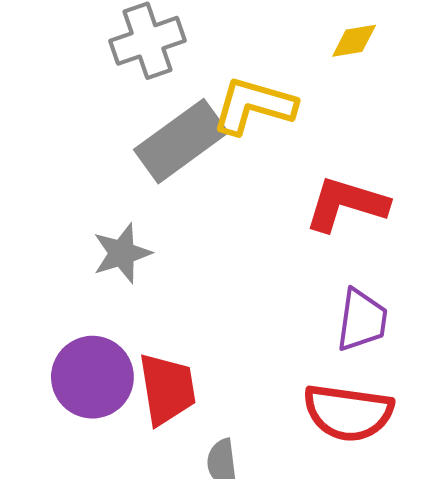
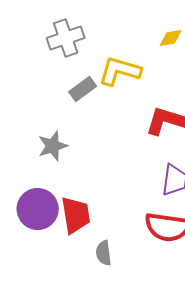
gray rectangle: (181, 141) -> (83, 89), size x0.6

